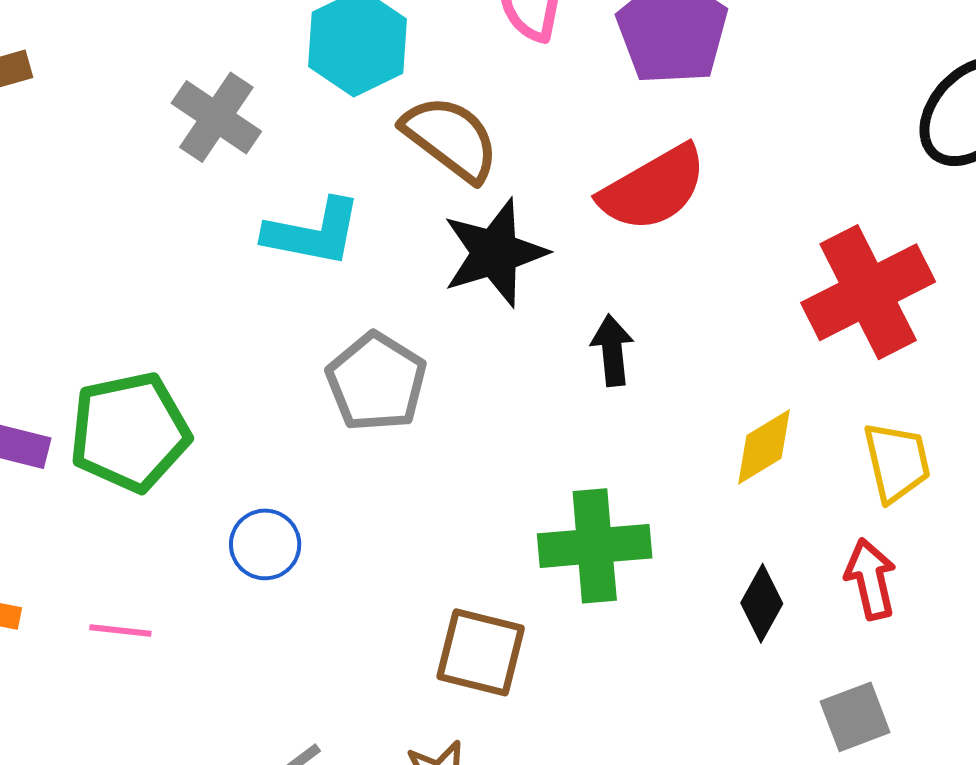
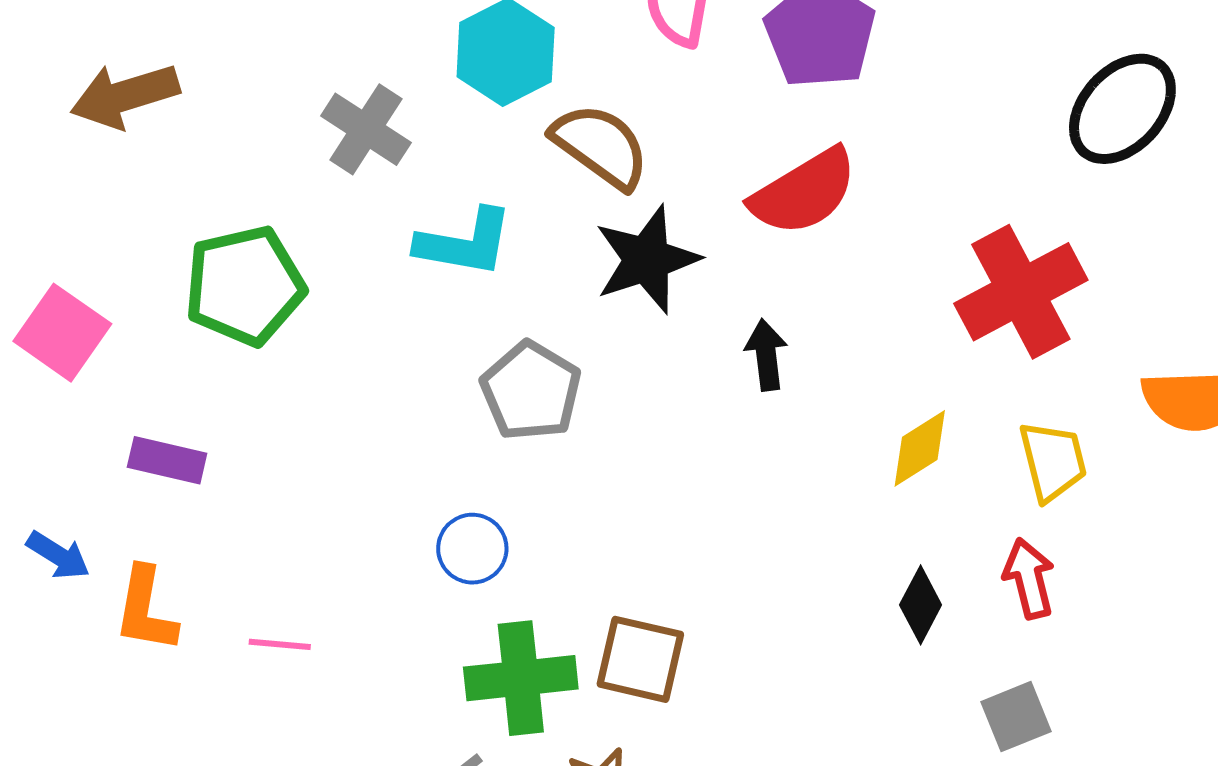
green pentagon: (130, 432) -> (245, 286), moved
blue circle: (265, 544) -> (472, 549), moved
green cross: (595, 546) -> (521, 678), moved

